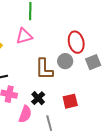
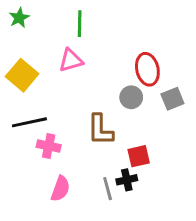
brown L-shape: (44, 69) -> (100, 130), moved
black cross: (38, 98) -> (127, 180), moved, turned 32
pink semicircle: (25, 114) -> (60, 189), moved

